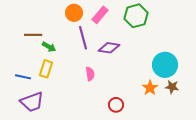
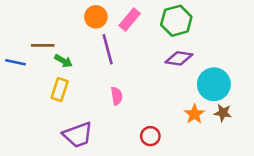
purple diamond: (109, 48) -> (179, 58), moved
blue line: (23, 77) -> (16, 62), moved
purple trapezoid: (32, 102) -> (78, 135), moved

